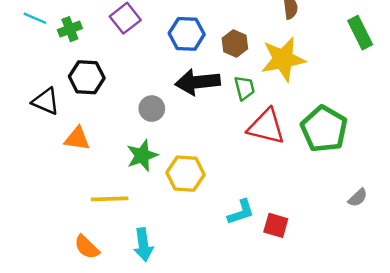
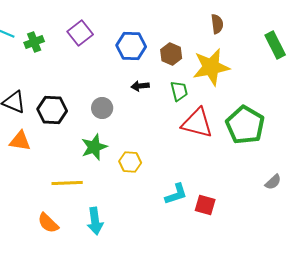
black hexagon: (87, 77) -> (52, 110), moved
black arrow: (198, 82) -> (140, 86), size x0.5
orange triangle: (77, 139) -> (20, 141), moved
yellow hexagon: (185, 174) -> (130, 162), size x0.7

